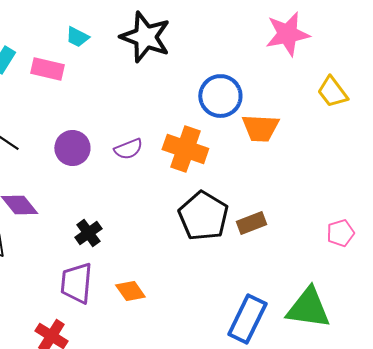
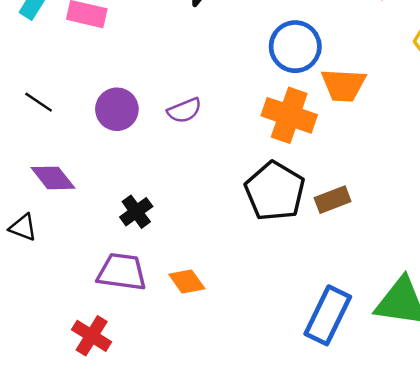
orange cross: (185, 149) -> (289, 115), moved
purple trapezoid: (76, 283) -> (122, 272), turned 93

